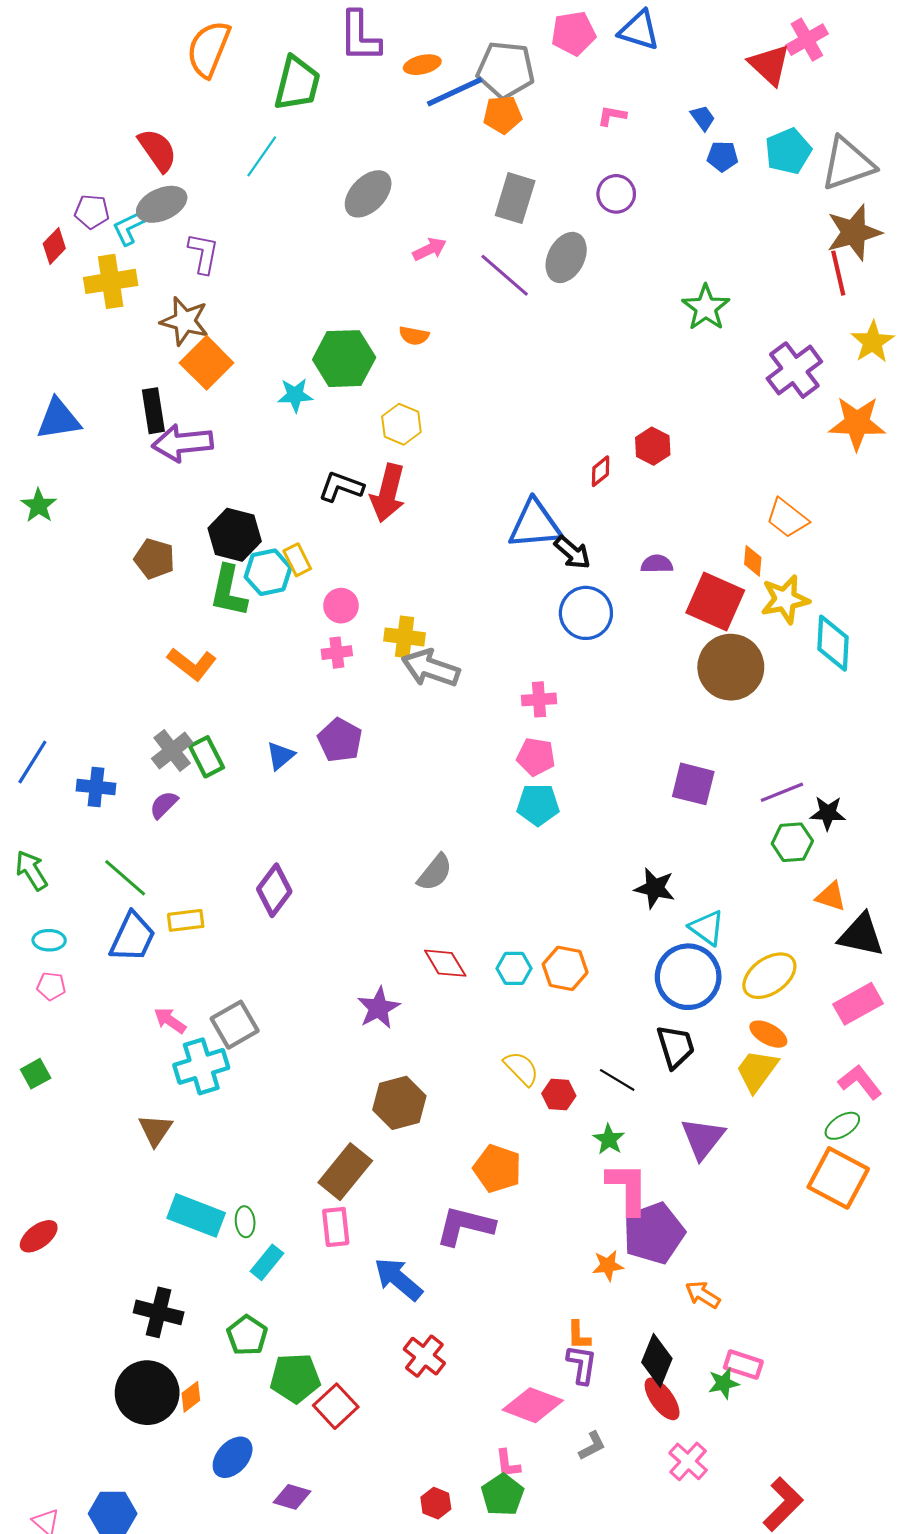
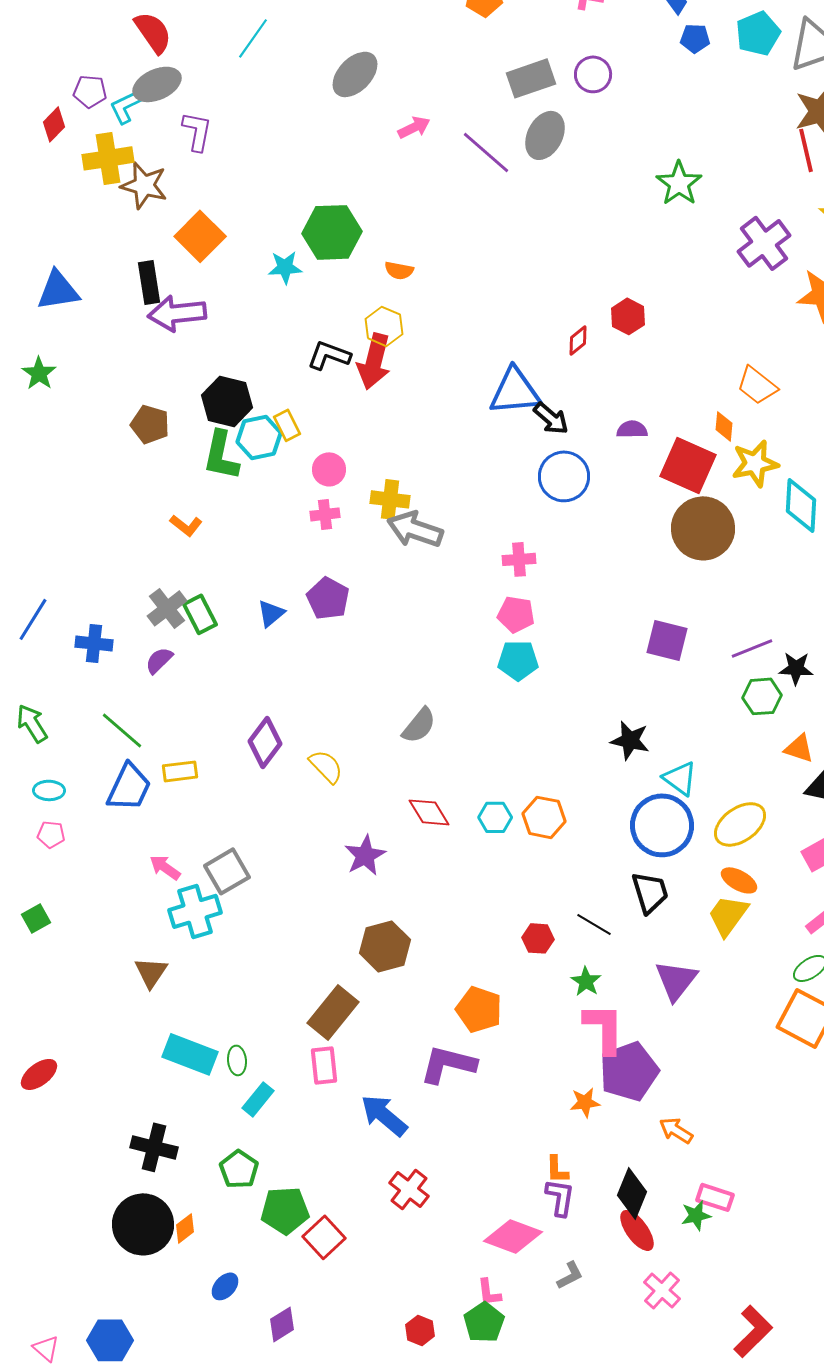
gray rectangle: (515, 198) -> (531, 78), moved, turned 54
brown star: (185, 321) -> (144, 185), moved
orange semicircle: (414, 336) -> (399, 270), moved
yellow hexagon: (401, 424) -> (384, 326), moved
orange L-shape: (192, 664) -> (186, 525), size x0.7
yellow semicircle: (521, 1068) -> (326, 766), moved
blue ellipse: (233, 1457) -> (225, 1286), size x0.7
purple diamond: (292, 1497) -> (282, 1324), turned -48

